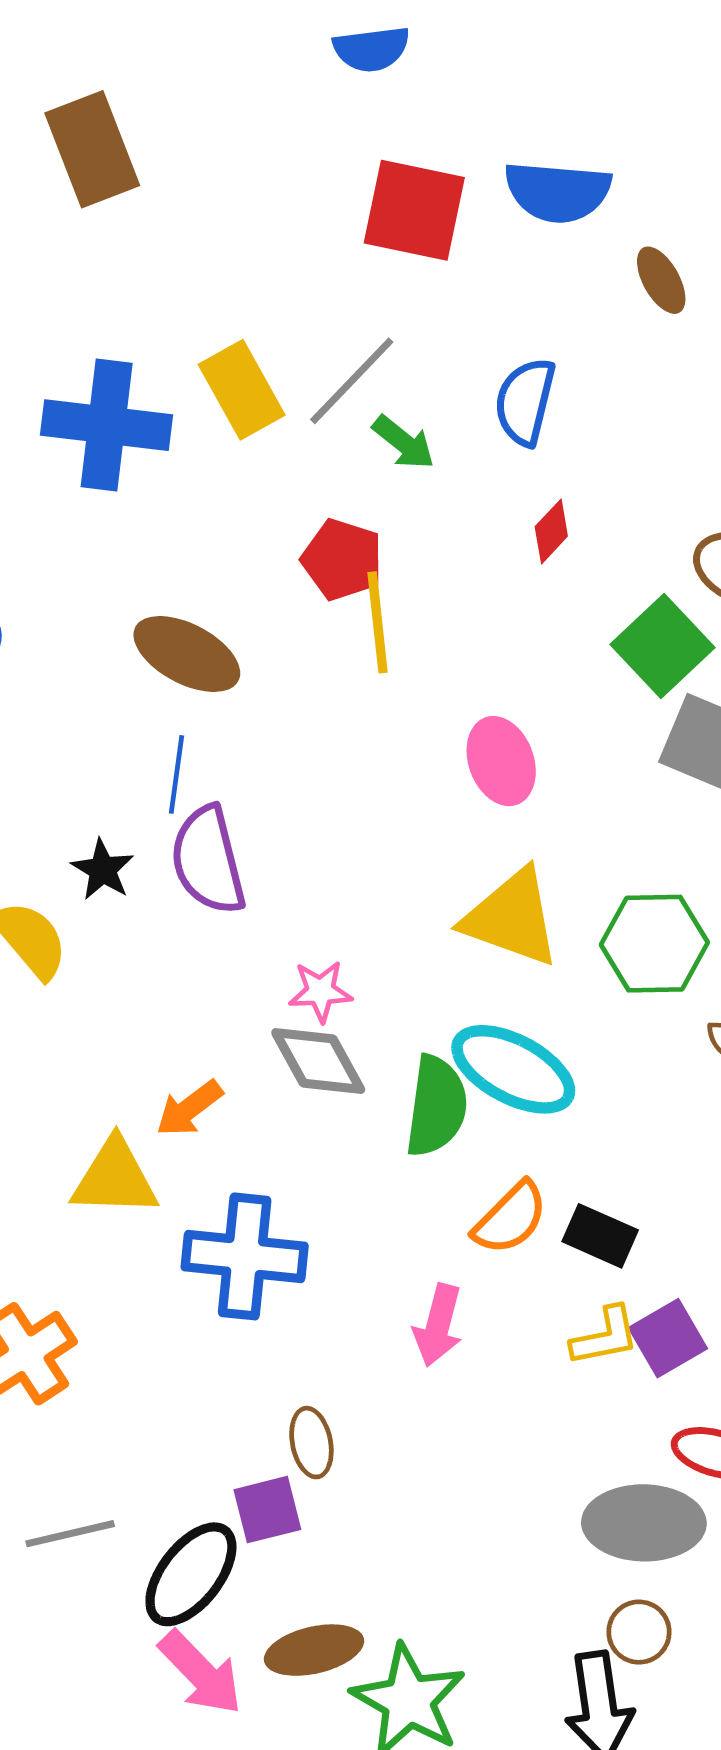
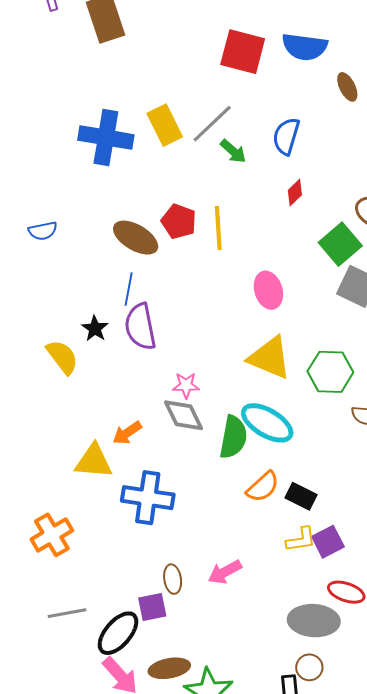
red pentagon: (342, 559) -> (179, 221), moved
pink arrow: (438, 1325) -> (225, 572), moved, turned 44

